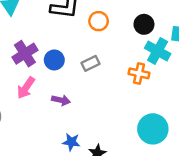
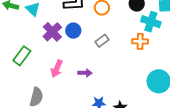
purple cross: (25, 54) -> (52, 32), moved
blue circle: (54, 60) -> (73, 31), moved

